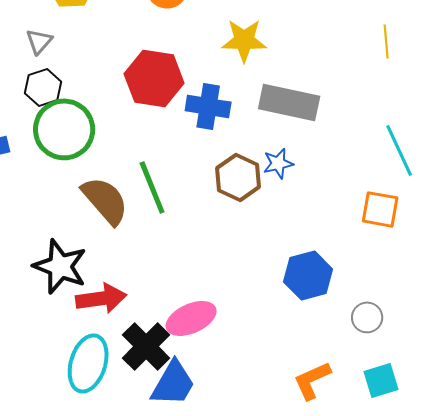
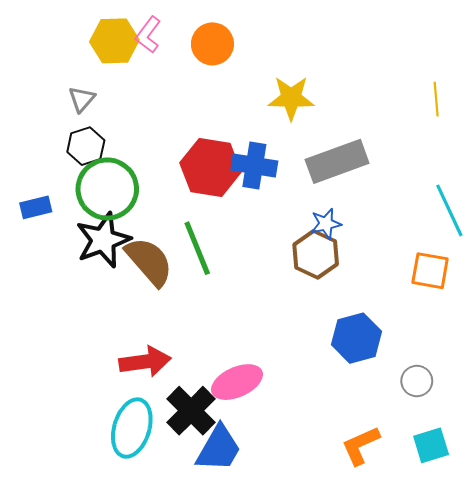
red hexagon: (154, 78) -> (210, 168), moved
gray rectangle: (289, 102) -> (337, 161), turned -32
brown hexagon: (238, 177) -> (316, 254), moved
black star: (60, 266) -> (103, 240), moved, turned 30

